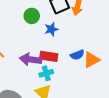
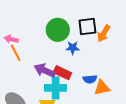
green circle: (32, 16) -> (58, 30), size x1.5
cyan cross: (46, 73) -> (56, 88), size x1.5

